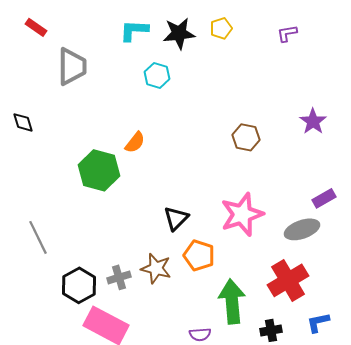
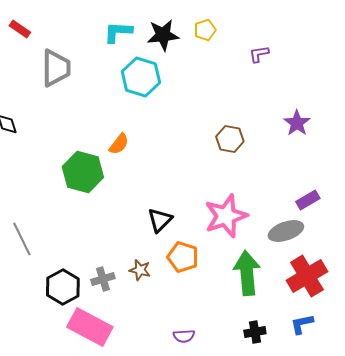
purple L-shape: (287, 33) -> (259, 54), moved
cyan hexagon: (157, 75) -> (141, 77), size x1.5
brown star: (156, 268) -> (140, 270), size x0.7
red cross: (288, 280) -> (307, 276), moved
green arrow: (232, 301) -> (247, 273), moved

